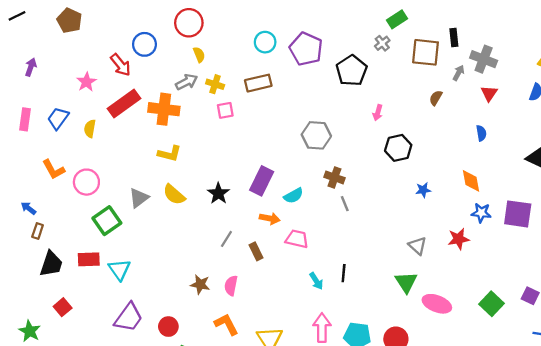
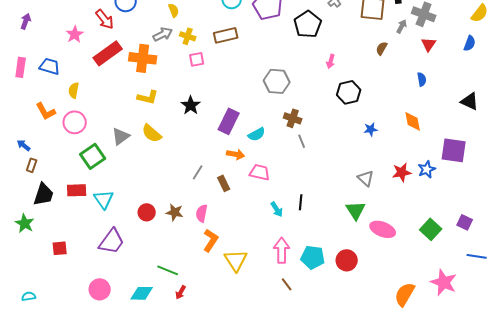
blue trapezoid: (58, 118) -> (50, 66), turned 70
yellow semicircle: (90, 129) -> (74, 90), moved
black star: (218, 193) -> (191, 105), moved
blue star: (481, 213) -> (427, 169), moved, turned -30
red square: (63, 307) -> (60, 248), moved, turned 35
orange L-shape: (226, 324) -> (211, 240), moved, turned 60
red circle: (168, 327) -> (147, 212), moved
green star: (30, 331) -> (25, 223), moved

